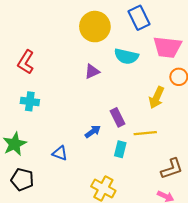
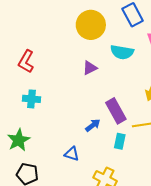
purple rectangle: (118, 117) -> (116, 111), size x1.4
blue triangle: (60, 153) -> (72, 154), moved

